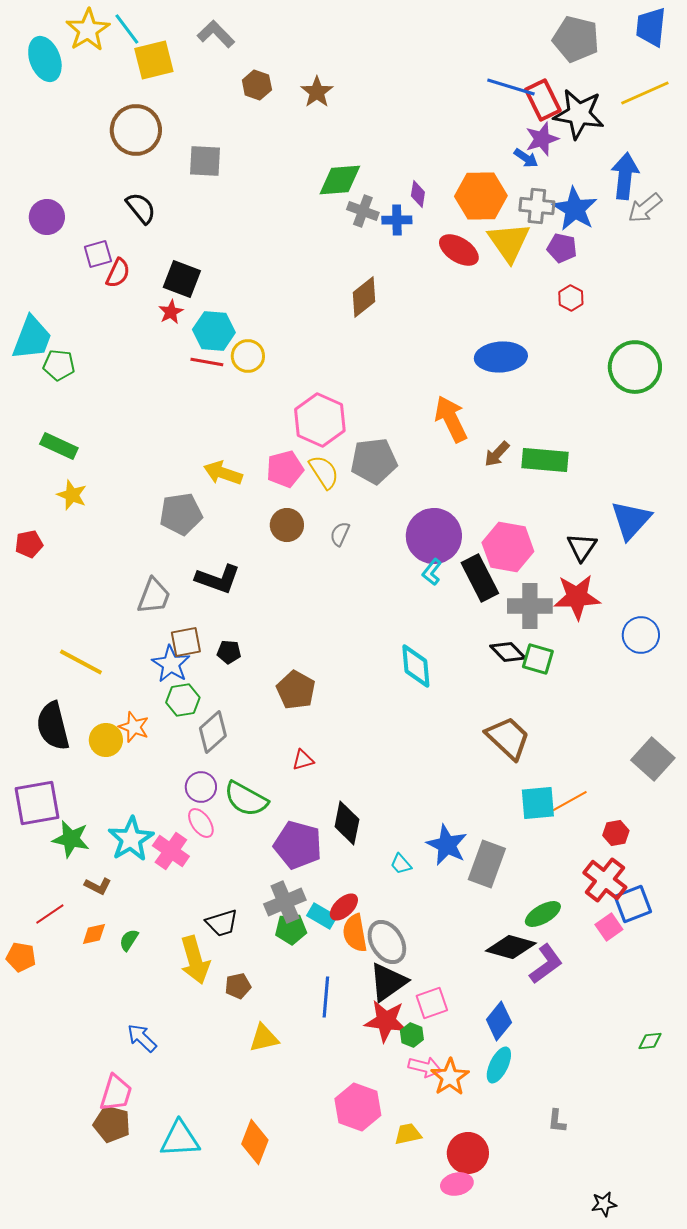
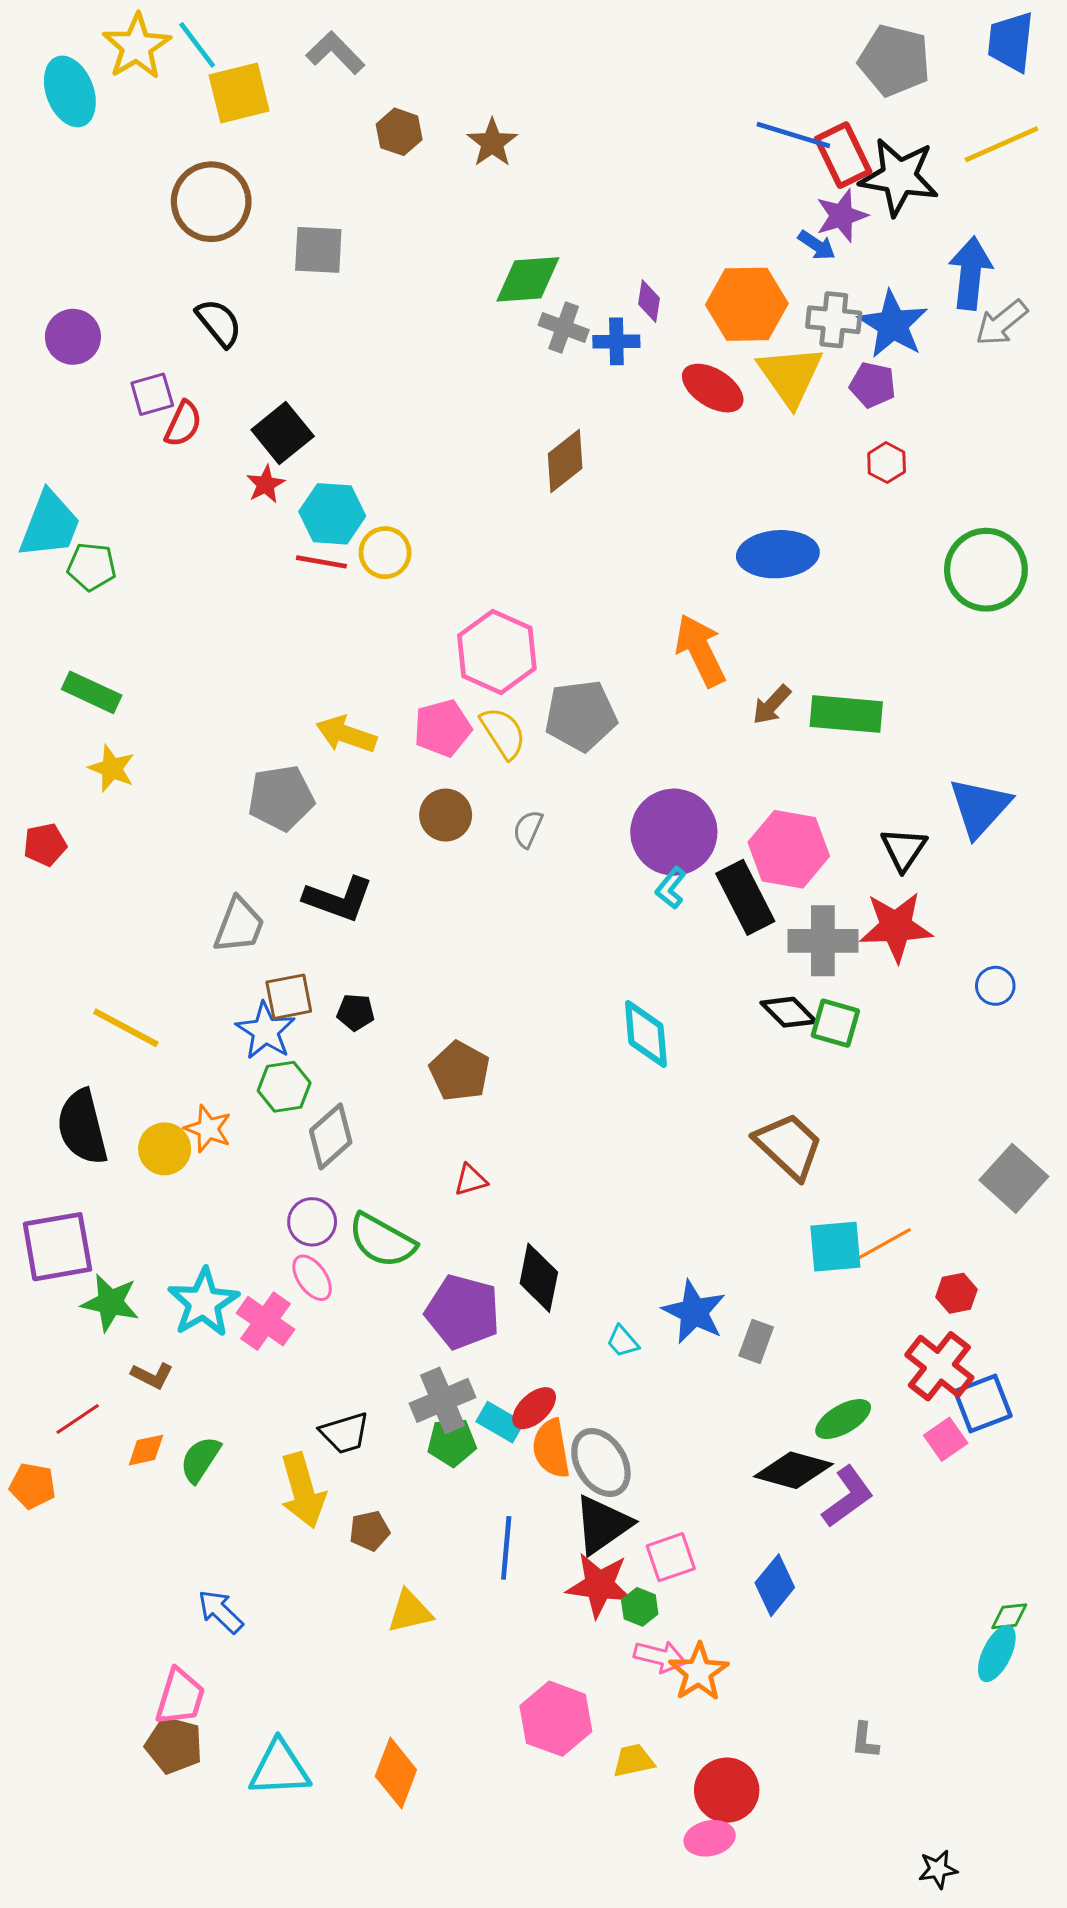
black square: (182, 279) -> (283, 433), turned 30
blue circle: (641, 635) -> (995, 986), size x0.7
gray rectangle: (487, 864) -> (756, 1341), size x0.6
green semicircle: (129, 940) -> (200, 1459), size x1.4
cyan ellipse: (499, 1065) -> (997, 1653), moved

